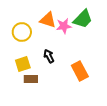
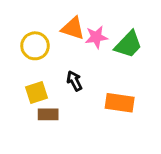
green trapezoid: (83, 19) -> (128, 44), moved
orange rectangle: (80, 71) -> (120, 103), turned -54

